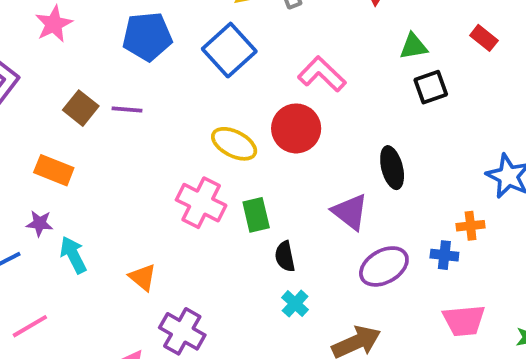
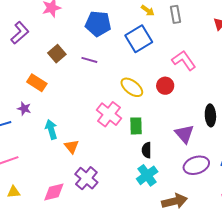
purple line: (127, 110) -> (89, 60), moved
red circle: (296, 128) -> (165, 86), size x0.7
cyan arrow: (73, 255) -> (51, 129), moved
cyan cross: (295, 304) -> (147, 175), size x1.5

